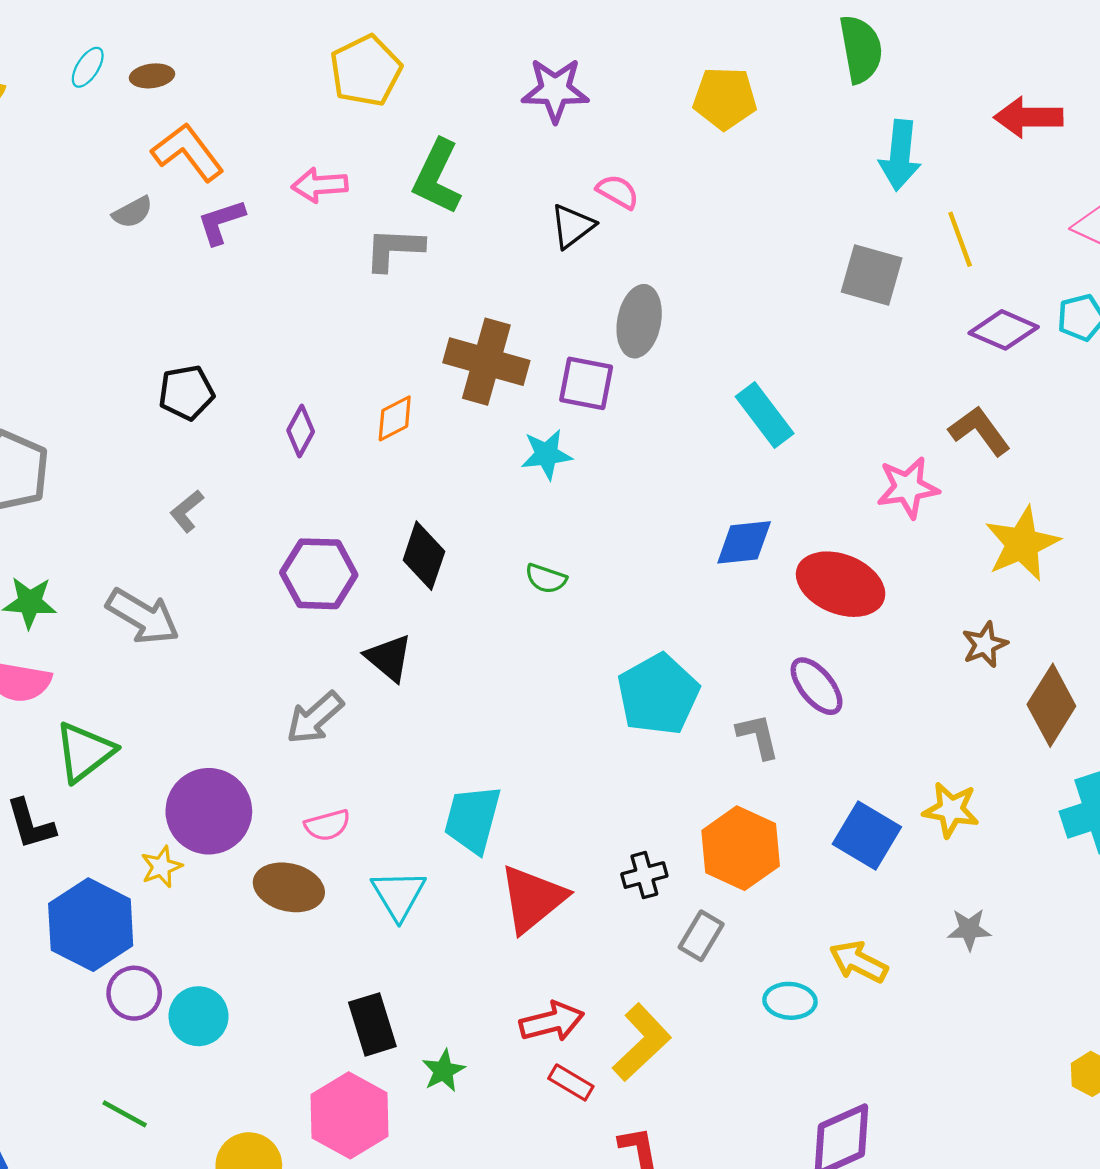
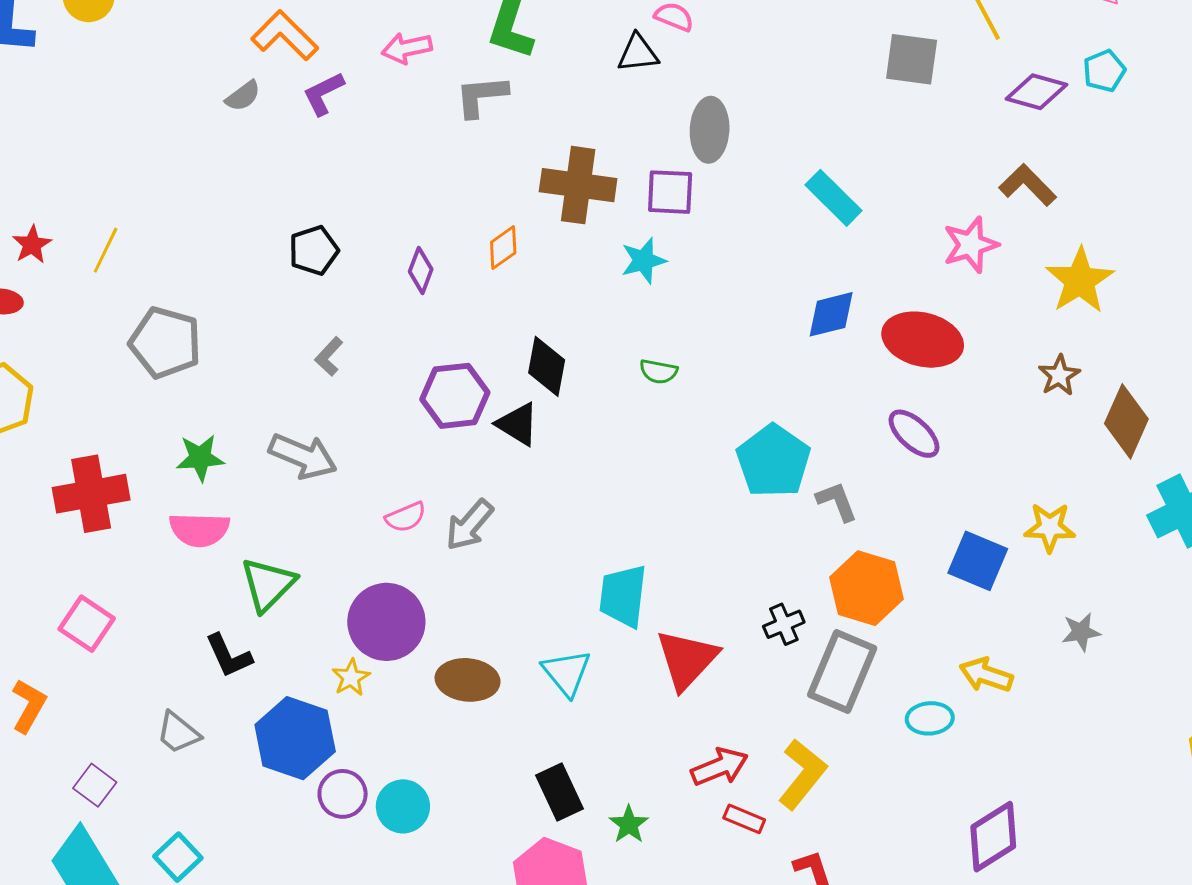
black triangle: (572, 226) -> (638, 53), turned 39
black triangle: (389, 658) -> (518, 424), moved
gray L-shape: (758, 736) -> (837, 501), moved
pink semicircle: (327, 825) -> (406, 517), moved
gray rectangle: (701, 936) -> (842, 671), size x1.8

